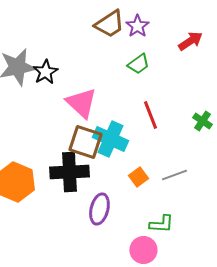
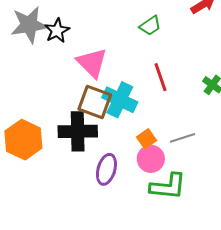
green L-shape: (161, 224) -> (168, 186), size x1.5
pink circle: (143, 250) -> (151, 159), moved

